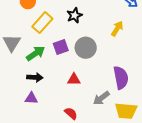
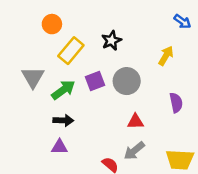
purple semicircle: (121, 78) -> (176, 103), moved, size x0.7
red triangle: (74, 79) -> (136, 122), moved
gray arrow: (101, 98) -> (134, 151), moved

